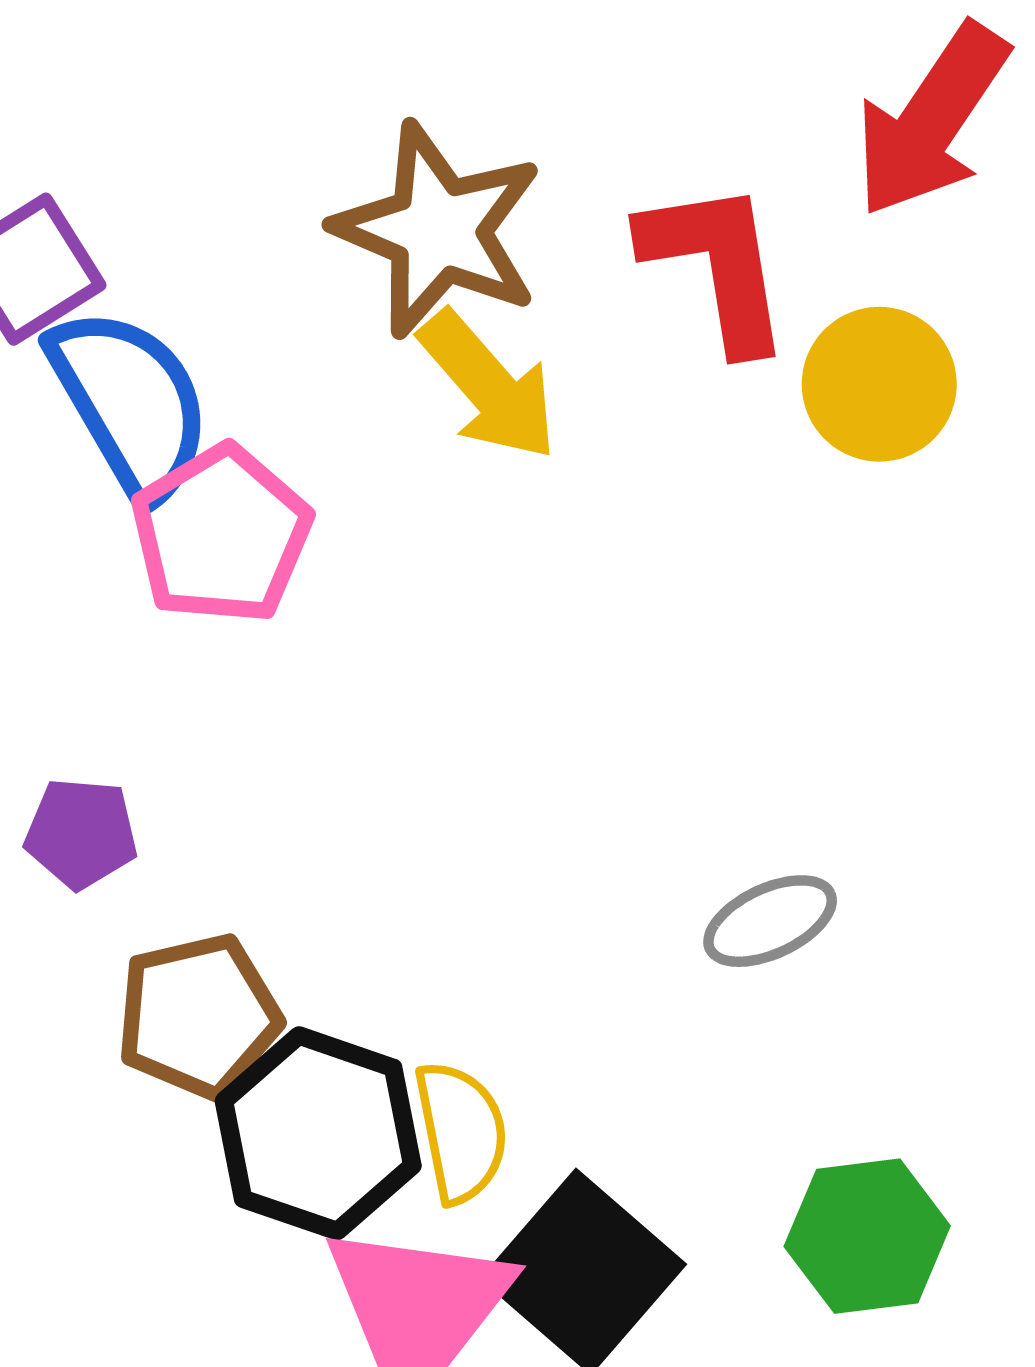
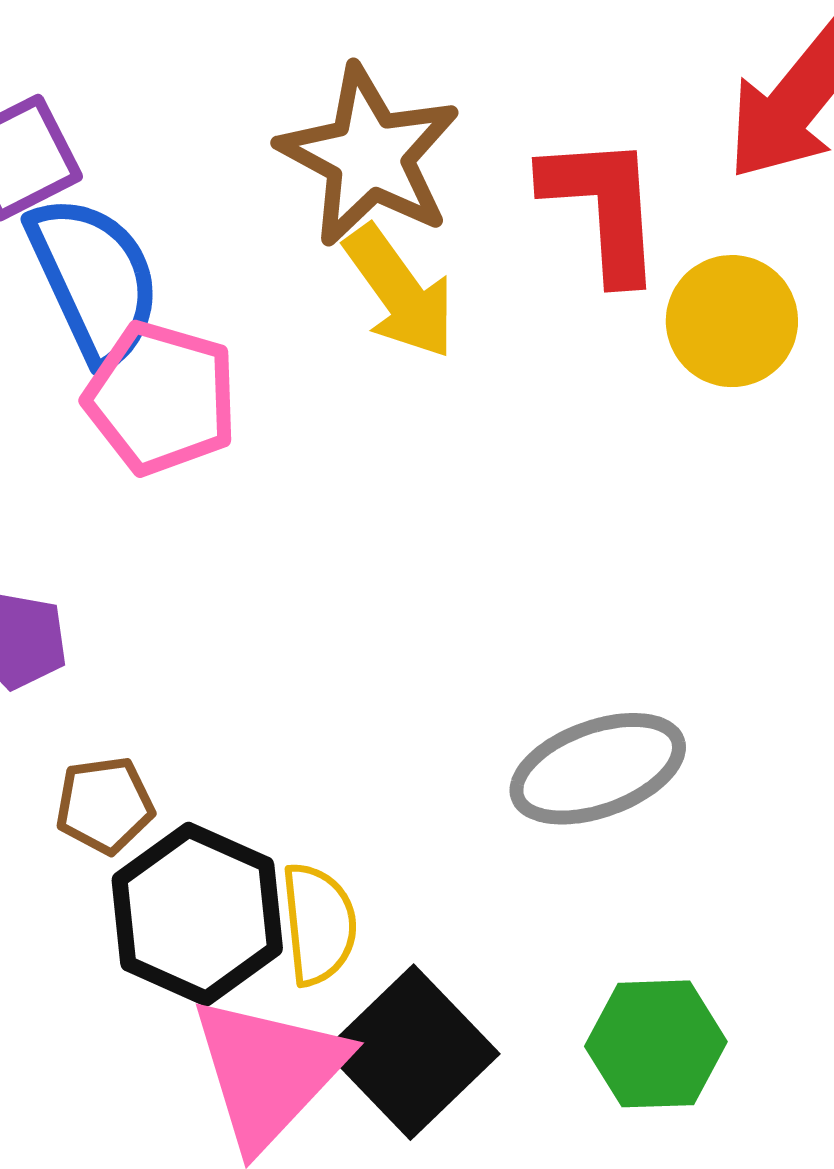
pink pentagon: (221, 535) -> (161, 398), turned -30
gray ellipse: (770, 921) -> (598, 769), size x1.5
brown pentagon: (198, 1016) -> (105, 805), size x0.7

